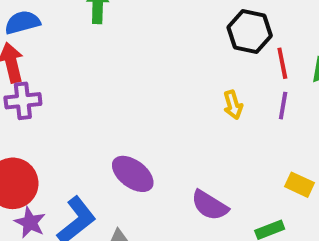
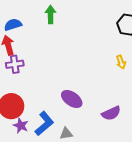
purple semicircle: (210, 205) -> (111, 113), turned -54

